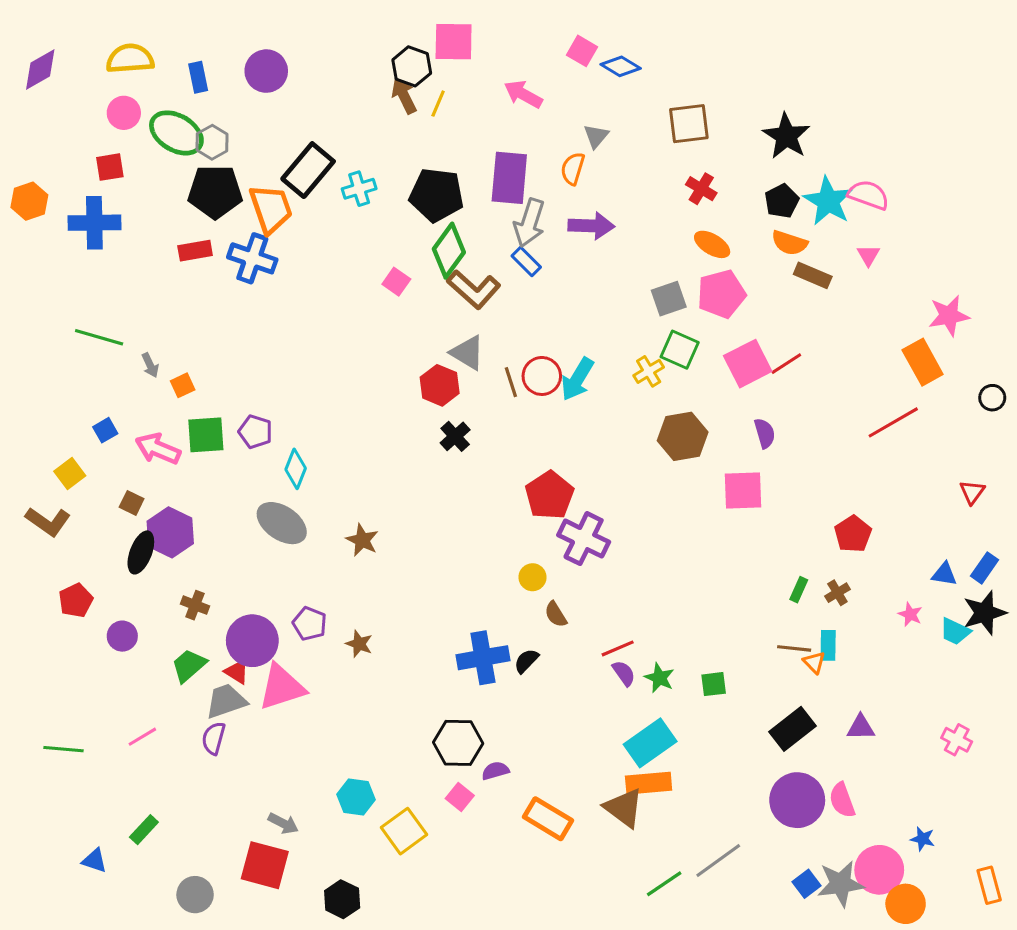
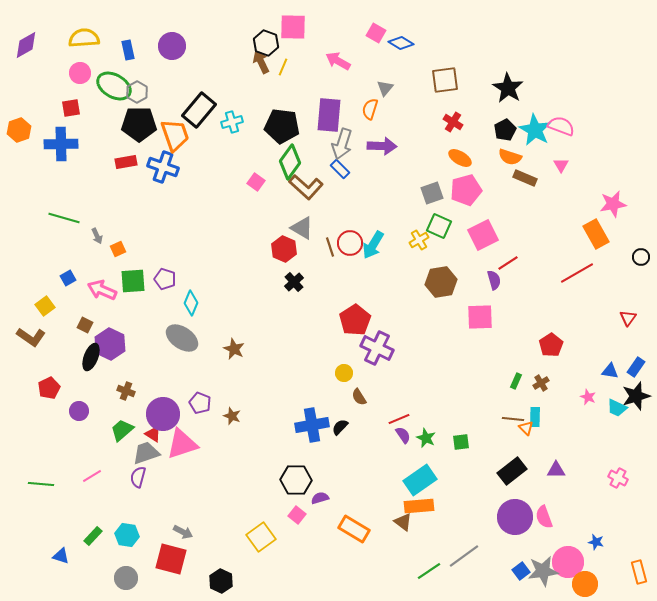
red line: (786, 364) -> (508, 263), moved
cyan hexagon: (356, 797) -> (127, 535), moved
brown triangle: (624, 808) -> (403, 522), size x0.7

